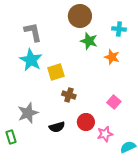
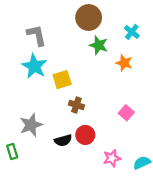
cyan cross: (119, 29) -> (132, 32), turned 32
red circle: (86, 122) -> (85, 135), moved
pink star: (105, 134) -> (112, 158), moved

